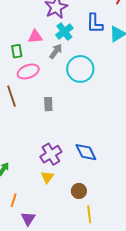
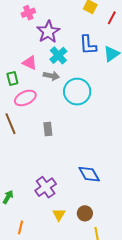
pink triangle: (35, 37) -> (30, 63), turned 35
gray arrow: (56, 51) -> (51, 76), turned 70
purple cross: (51, 154) -> (46, 187), moved
yellow triangle: (47, 177) -> (59, 215), moved

